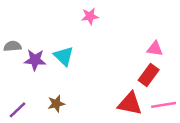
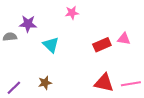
purple star: (35, 60) -> (28, 24), moved
red rectangle: (149, 75) -> (102, 45), moved, turned 30

